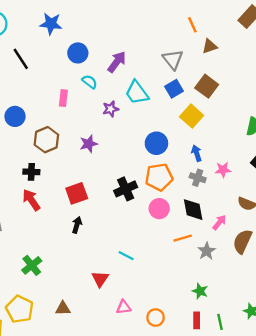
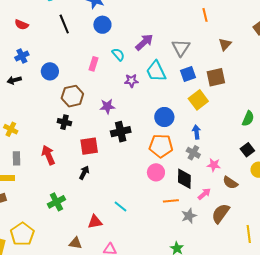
orange line: (192, 25) -> (205, 15), moved
brown triangle: (210, 46) -> (225, 44), turned -40
blue circle: (78, 53) -> (102, 25), moved
gray triangle: (173, 60) -> (181, 48), moved
brown square: (207, 86) -> (216, 77), turned 30
pink star: (223, 170) -> (214, 165), moved
black cross: (31, 172) -> (64, 122), moved
black cross: (126, 189) -> (121, 132), moved
red arrow: (31, 200) -> (48, 155), moved
green cross: (32, 265) -> (56, 202), moved
red triangle: (100, 279) -> (95, 222), turned 35
brown triangle: (63, 309) -> (75, 243), moved

